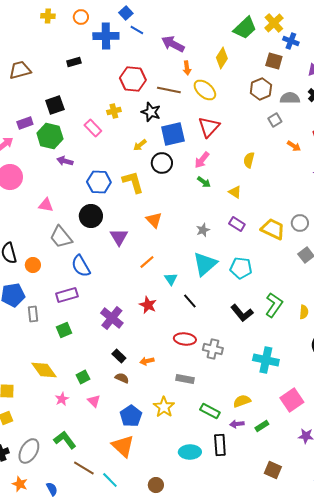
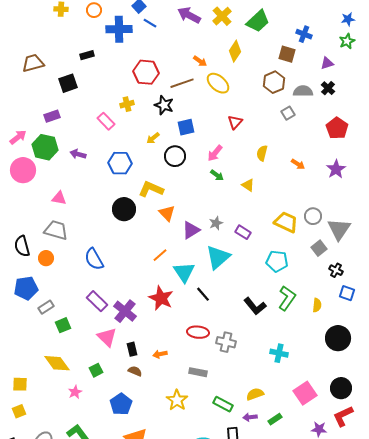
yellow cross: (274, 23) -> (222, 16), moved
purple arrow: (173, 44) -> (189, 15), moved
orange arrow: (187, 68) -> (200, 61), turned -48
brown line: (169, 90) -> (182, 83), turned -30
black square: (55, 105) -> (68, 83), moved
purple rectangle: (25, 123) -> (52, 116), moved
red triangle: (209, 127) -> (235, 122), moved, size x0.7
blue square: (173, 134) -> (186, 127), size x0.7
green hexagon: (50, 136) -> (45, 147), moved
orange arrow: (294, 146) -> (298, 164), moved
blue hexagon: (99, 182) -> (120, 163), moved
yellow L-shape: (133, 182) -> (151, 189), moved, turned -50
black circle: (91, 216) -> (124, 209), moved
purple rectangle: (237, 224) -> (243, 232), moved
gray trapezoid: (61, 237) -> (56, 230), moved, turned 145
purple triangle: (119, 237) -> (191, 230), moved, turned 30
cyan pentagon: (241, 268) -> (277, 261), moved
cyan triangle: (171, 279) -> (184, 272), size x1.6
purple rectangle: (67, 295) -> (97, 301), moved, turned 60
red star: (148, 305) -> (161, 298), size x1.4
gray rectangle: (33, 314) -> (46, 307), turned 63
green square: (64, 330) -> (63, 325), moved
black rectangle: (119, 356) -> (132, 349), turned 32
cyan cross: (266, 360) -> (279, 353), size x0.7
pink triangle: (94, 401) -> (107, 337), moved, size x1.5
blue pentagon: (131, 416) -> (121, 404), moved

